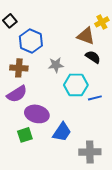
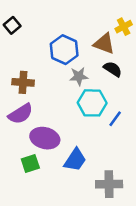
blue hexagon: (31, 41) -> (64, 50), moved
gray star: (56, 65) -> (79, 76), moved
blue line: (95, 98) -> (115, 119), turned -40

